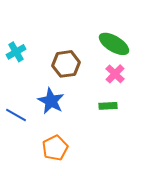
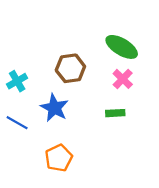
cyan cross: (16, 52) -> (17, 81), moved

